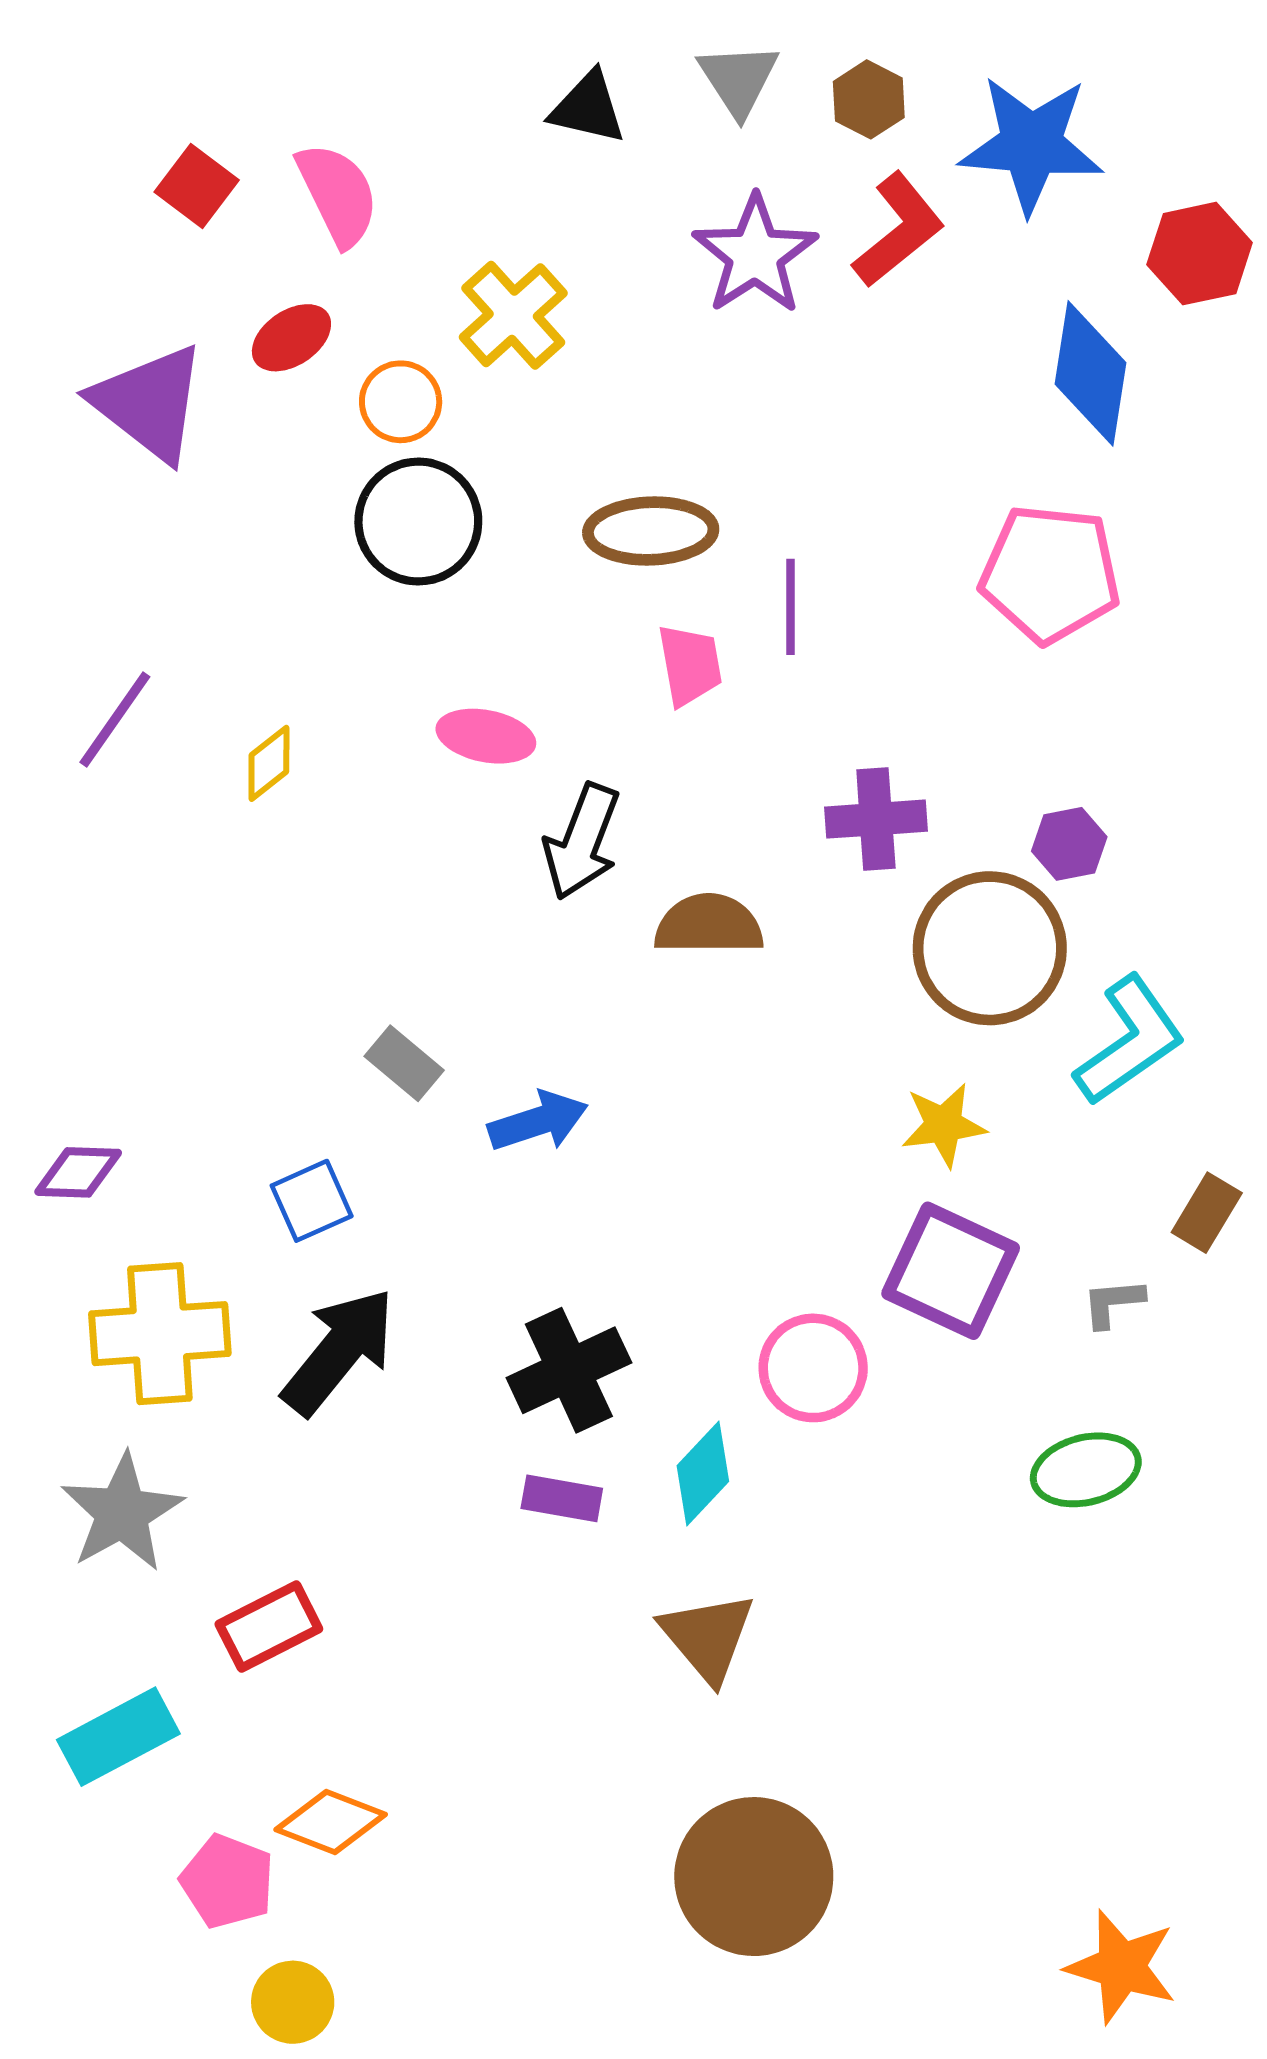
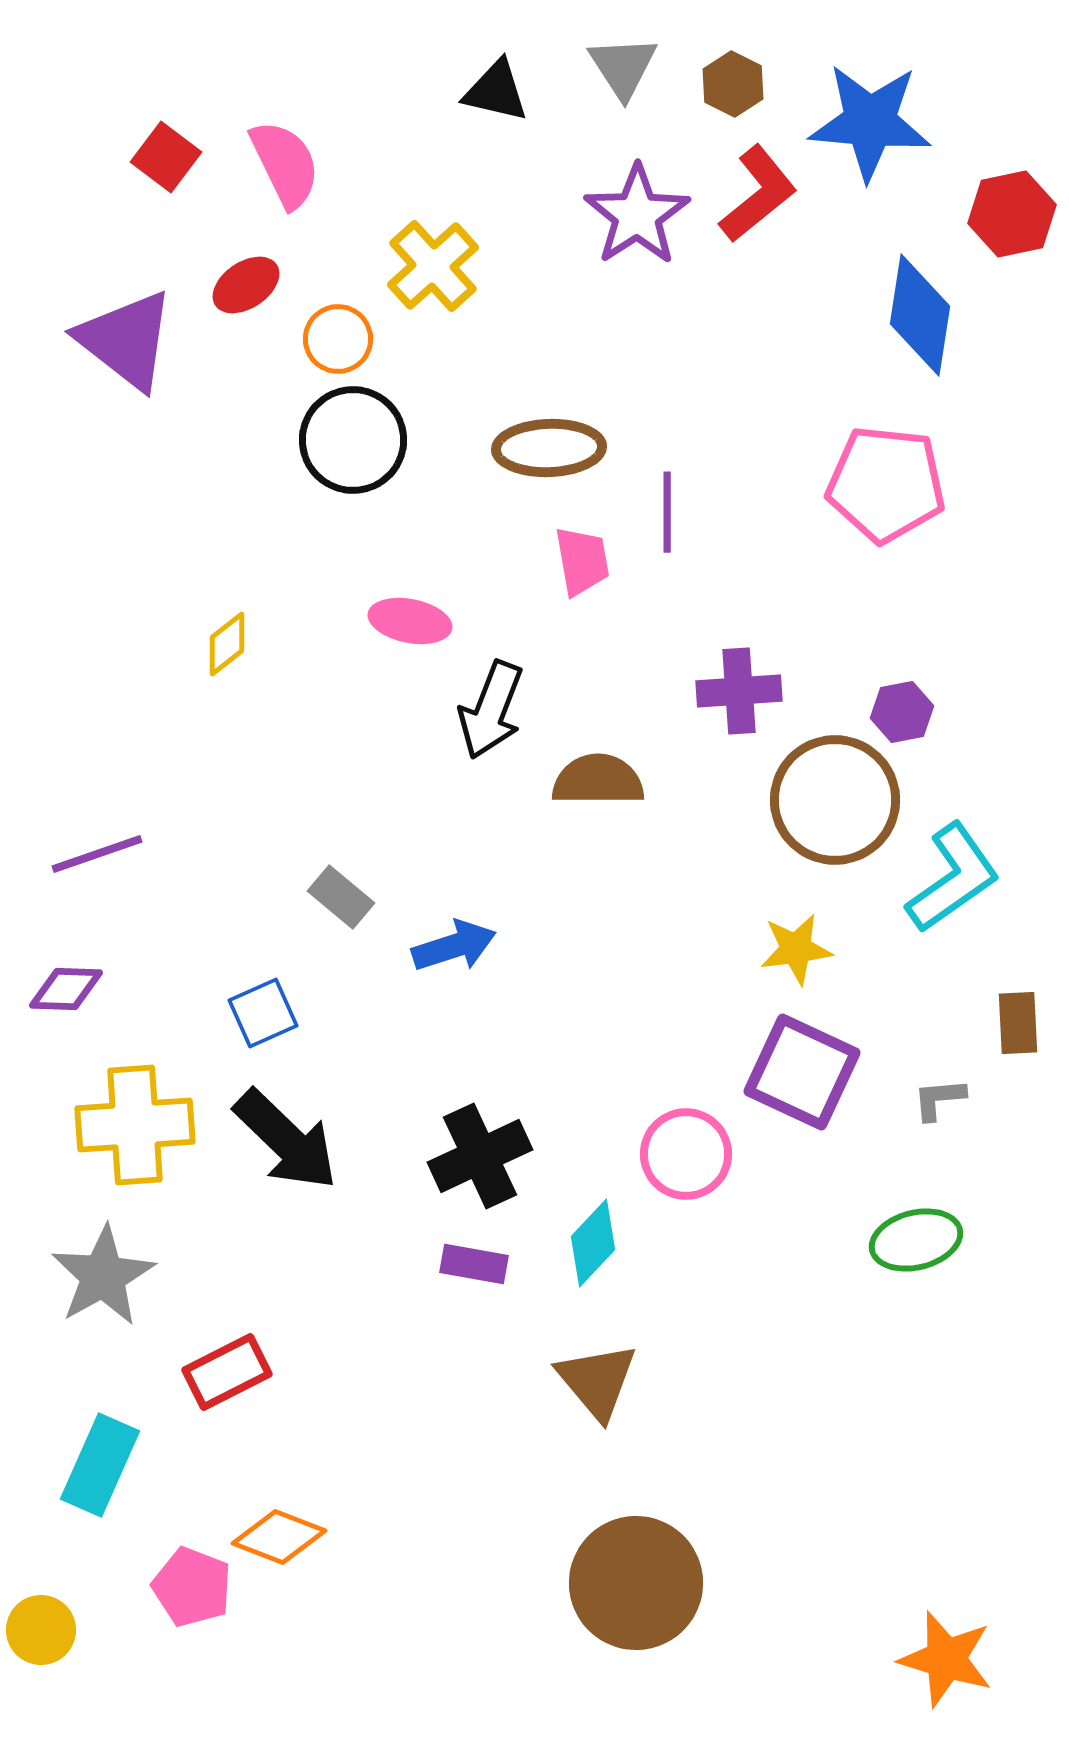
purple line: (115, 719) -> (97, 854), moved, turned 36
brown rectangle: (1207, 1213) -> (1018, 1023), turned -34
black arrow: (339, 1351) -> (286, 1140), turned 95
cyan rectangle: (118, 1737) -> (100, 1465), turned -38
yellow circle: (293, 2002) -> (41, 1630), moved

